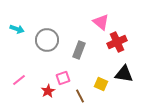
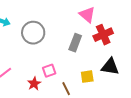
gray rectangle: (79, 50) -> (75, 43), moved
yellow square: (101, 84) -> (87, 77), turned -32

